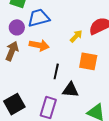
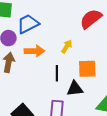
yellow arrow: (76, 36) -> (67, 46), moved
orange square: (88, 61) -> (87, 69), moved

